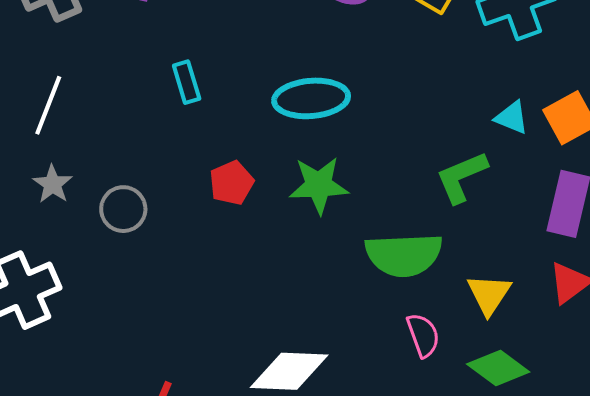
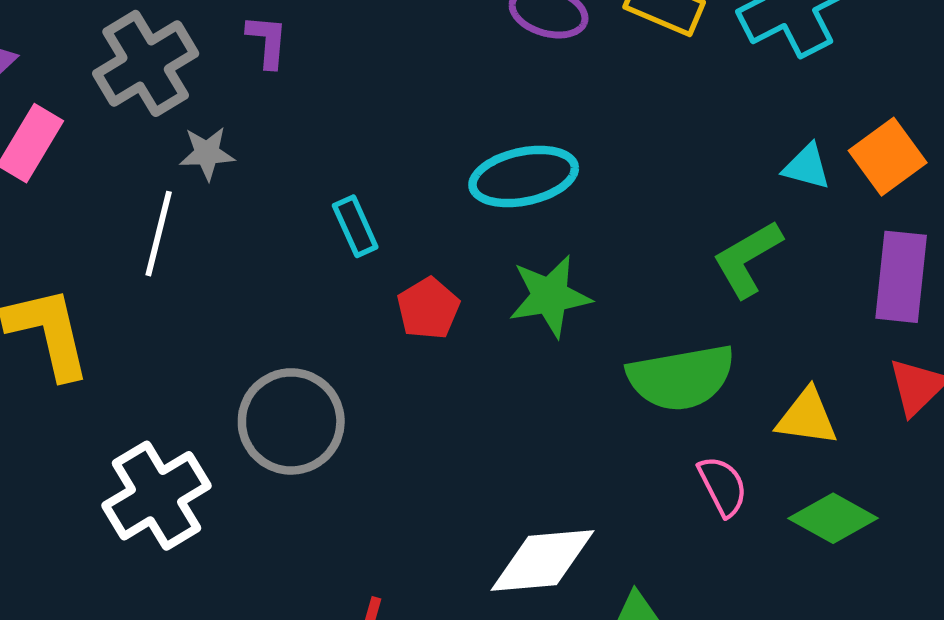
cyan rectangle: (187, 82) -> (355, 226), moved
gray star: (53, 184) -> (207, 153), moved, turned -30
gray circle: (123, 209) -> (291, 421), moved, size x1.6
yellow triangle: (489, 294) -> (807, 417), turned -48

